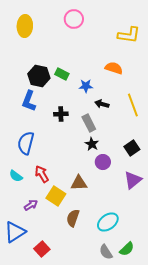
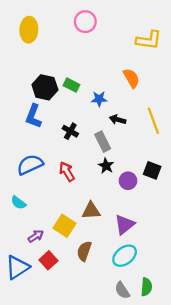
orange semicircle: (114, 68) -> (131, 78), turned 42
black cross: (61, 114) -> (70, 131), turned 32
blue semicircle: (26, 143) -> (30, 165), turned 50
black square: (132, 148) -> (152, 170), turned -35
purple circle: (103, 162) -> (128, 181), moved
red arrow: (42, 174) -> (67, 172), moved
purple triangle: (133, 180) -> (125, 225), moved
red square: (42, 249) -> (48, 260), moved
green semicircle: (127, 249) -> (146, 287), turned -42

